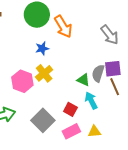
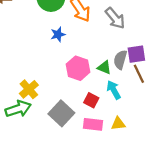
gray arrow: (110, 35) -> (115, 18), moved
yellow cross: (44, 73) -> (29, 89), moved
pink hexagon: (22, 81) -> (78, 68), moved
pink rectangle: (71, 131) -> (93, 124), turned 36

